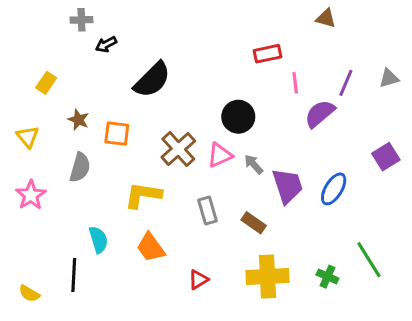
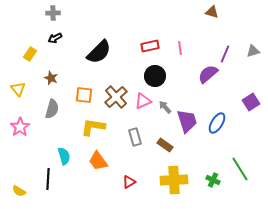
black arrow: (106, 44) -> (55, 38), moved
red rectangle: (267, 54) -> (150, 46), moved
pink line: (295, 83) -> (180, 48), moved
orange square: (117, 134) -> (84, 95), moved

